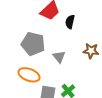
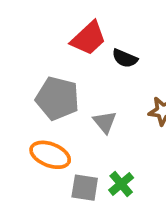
black semicircle: (70, 22) -> (125, 58), turned -80

